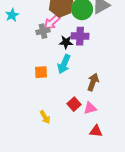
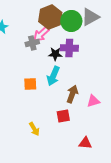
brown arrow: (93, 82) -> (72, 94), moved
red square: (74, 104) -> (63, 116), turned 32
pink triangle: (90, 108) -> (93, 101), moved

